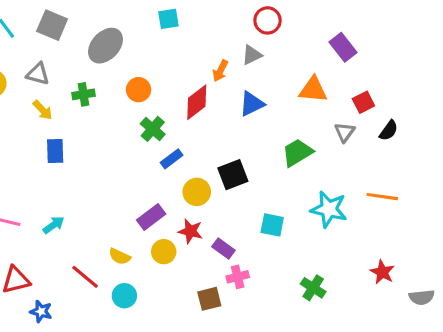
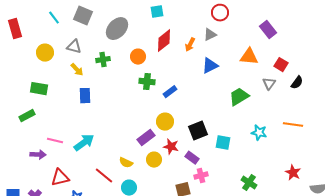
red diamond: (197, 102) -> (164, 41), moved
red square: (363, 102) -> (281, 65), turned -32
green cross: (153, 129) -> (147, 82), turned -35
blue rectangle: (172, 159) -> (170, 92), moved
black square: (233, 175) -> (198, 131), moved
yellow circle: (197, 192) -> (165, 122), moved
cyan star: (329, 209) -> (259, 133), size x0.7
cyan arrow: (54, 225) -> (84, 143), size x1.5

